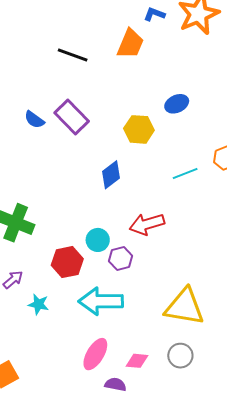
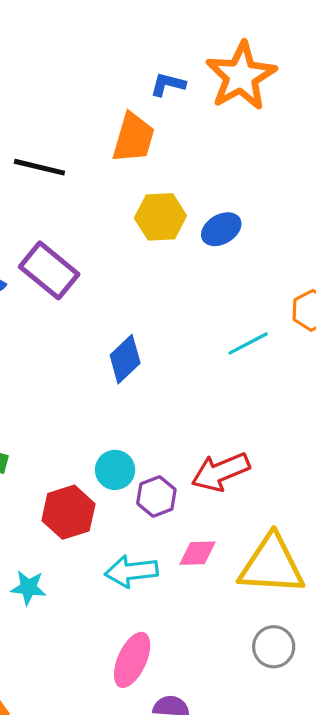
yellow hexagon: (139, 129) -> (160, 217), moved
red arrow: (147, 224) -> (221, 472), moved
cyan arrow: (101, 301) -> (131, 571), size x0.7
pink diamond: (137, 361) -> (197, 553), moved

